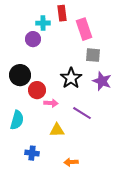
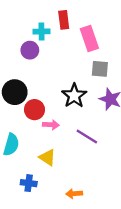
yellow triangle: (57, 130) -> (47, 157), moved, turned 35

